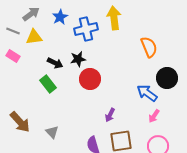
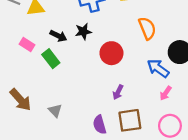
orange semicircle: (149, 47) -> (147, 28), moved
pink rectangle: (13, 56) -> (27, 45), moved
red circle: (90, 79) -> (111, 53), moved

